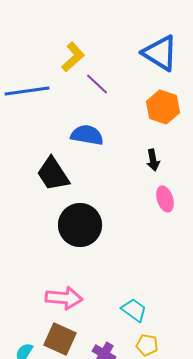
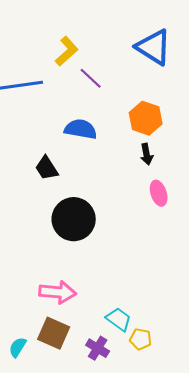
orange hexagon: (163, 107) -> (146, 118), moved
black trapezoid: (53, 174) -> (47, 168), size x0.7
cyan trapezoid: (134, 310) -> (119, 319), moved

